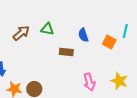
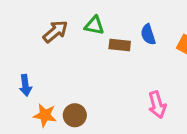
brown rectangle: (66, 52) -> (120, 45), moved

